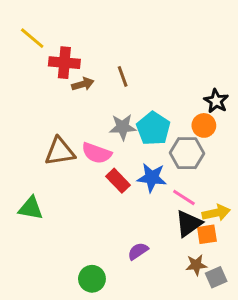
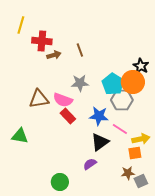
yellow line: (32, 38) -> (21, 25), turned 66
orange circle: (204, 125) -> (133, 82), size x1.5
cyan pentagon: (153, 129) -> (113, 84), moved
red rectangle: (118, 181) -> (68, 116), moved
black triangle: (189, 224) -> (100, 142), moved

